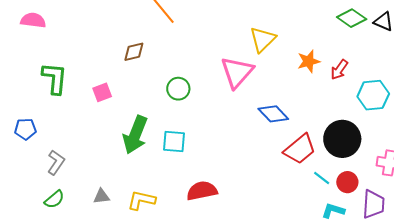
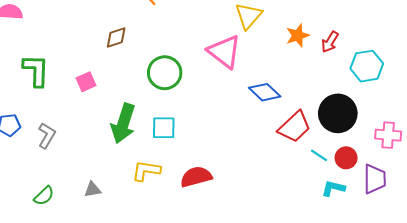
pink triangle: (237, 72) -> (224, 52), turned -30
green circle: (178, 89) -> (165, 73), size x1.4
gray L-shape: (56, 162) -> (47, 136), moved
yellow L-shape: (141, 200) -> (146, 171), moved

